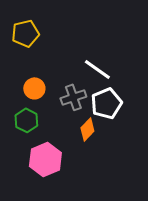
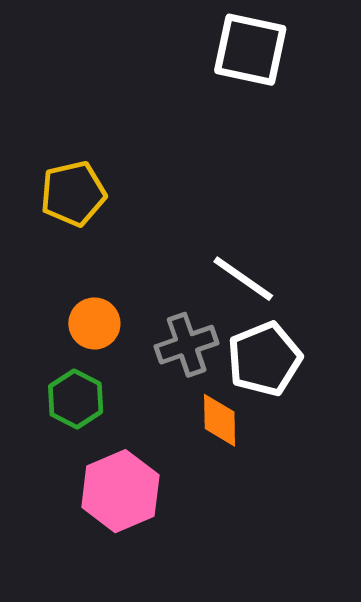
orange diamond: (87, 129) -> (220, 420), turned -45

